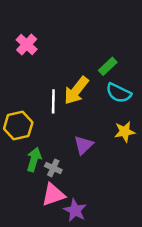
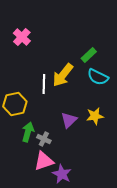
yellow star: (125, 132) -> (95, 116), moved

